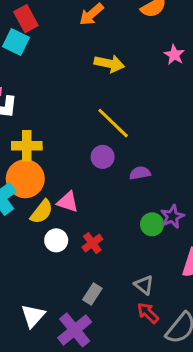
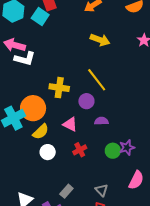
yellow cross: (27, 146) -> (59, 88), moved
purple semicircle: (140, 173) -> (101, 121), moved
pink triangle: (68, 202) -> (70, 124), moved
red cross: (92, 243) -> (80, 150), moved

